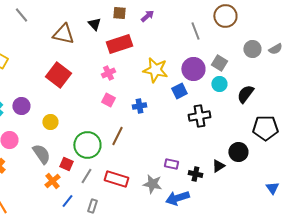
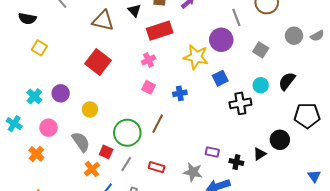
purple circle: (193, 69) -> (221, 40), moved
cyan circle: (219, 84) -> (261, 85), moved
red rectangle: (116, 179) -> (157, 167), size x0.7

